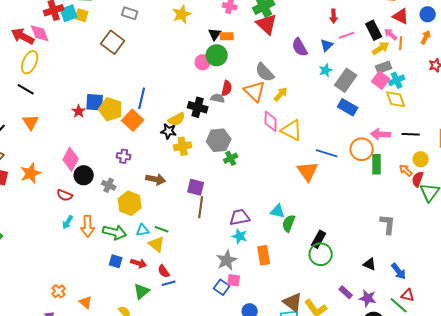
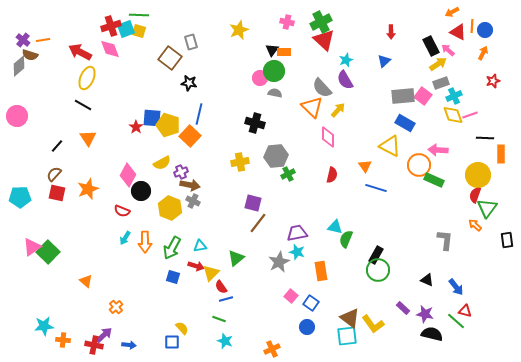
gray rectangle: (130, 13) -> (191, 42), moved, turned 56
pink diamond: (40, 33) -> (110, 49), moved
pink line: (347, 35) -> (470, 115), moved
orange line: (401, 43) -> (472, 26), moved
purple semicircle: (300, 47) -> (345, 80), moved
cyan star: (326, 70) -> (346, 60), moved
gray rectangle: (346, 80) -> (403, 96), turned 50
pink square: (381, 80) -> (423, 96), moved
red semicircle: (227, 88) -> (332, 175), moved
gray semicircle: (218, 98) -> (275, 93), moved
yellow semicircle: (177, 119) -> (162, 163), moved
yellow triangle: (292, 130) -> (390, 146), moved
black star: (169, 131) -> (189, 83), moved
black line: (411, 134) -> (485, 138), moved
blue line: (327, 153) -> (376, 188), moved
purple cross: (124, 156) -> (181, 172), turned -32
yellow circle: (421, 159) -> (478, 175), size x1.6
green rectangle: (377, 164) -> (434, 180), turned -66
orange arrow: (406, 170) -> (475, 225), moved
orange triangle: (308, 171) -> (365, 166), moved, size x0.6
brown arrow: (156, 179) -> (190, 185), moved
gray cross: (109, 185) -> (193, 201), moved
yellow hexagon: (130, 203) -> (170, 208), moved
brown line: (201, 207) -> (258, 223), turned 30
green line: (162, 229) -> (219, 319), moved
green arrow: (115, 232) -> (172, 248), turned 105
yellow triangle: (157, 244) -> (211, 273), moved, turned 36
gray star: (227, 260) -> (279, 262), moved
red arrow: (139, 263) -> (196, 266), moved
pink square: (234, 280) -> (291, 296), turned 32
blue square: (222, 287) -> (311, 303), moved
green triangle: (142, 291) -> (236, 258), moved
orange triangle: (86, 302) -> (86, 281), moved

